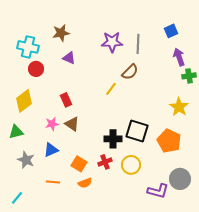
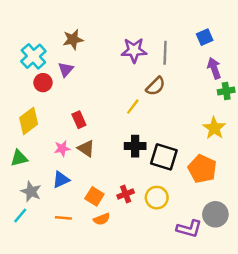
cyan cross: (28, 47) -> (33, 56), turned 35
purple triangle: (69, 58) -> (66, 69), moved, turned 48
black cross: (113, 139) -> (135, 146), moved
cyan line: (17, 198) -> (20, 216), moved

